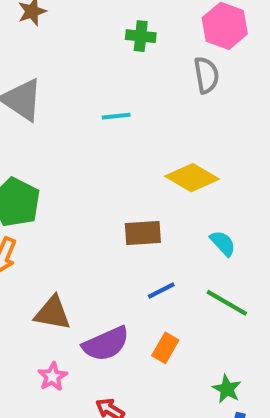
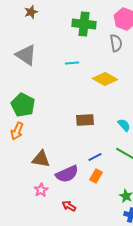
green cross: (141, 36) -> (84, 24), size x1.6
yellow diamond: (192, 178) -> (105, 79), moved
blue line: (161, 290) -> (95, 157), moved

